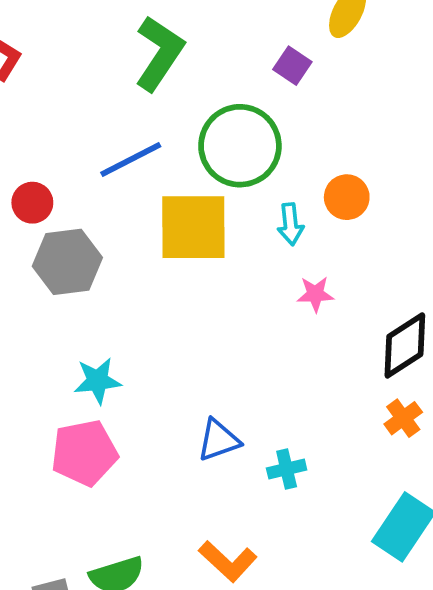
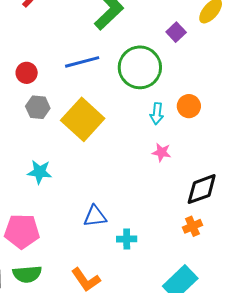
yellow square: (193, 227) -> (83, 119), moved, turned 30
gray hexagon: (67, 262) -> (38, 107), size x0.7
pink pentagon: (84, 453) -> (22, 231), moved

